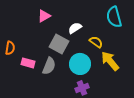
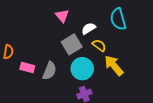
pink triangle: (44, 16) -> (62, 16), moved, turned -40
white semicircle: (75, 28) -> (89, 29), moved
gray square: (59, 44) -> (72, 44), moved, turned 30

